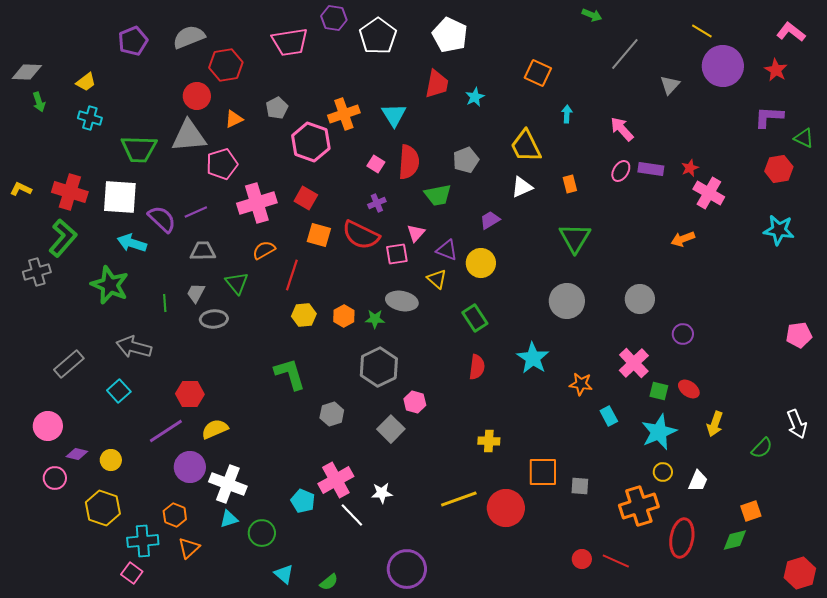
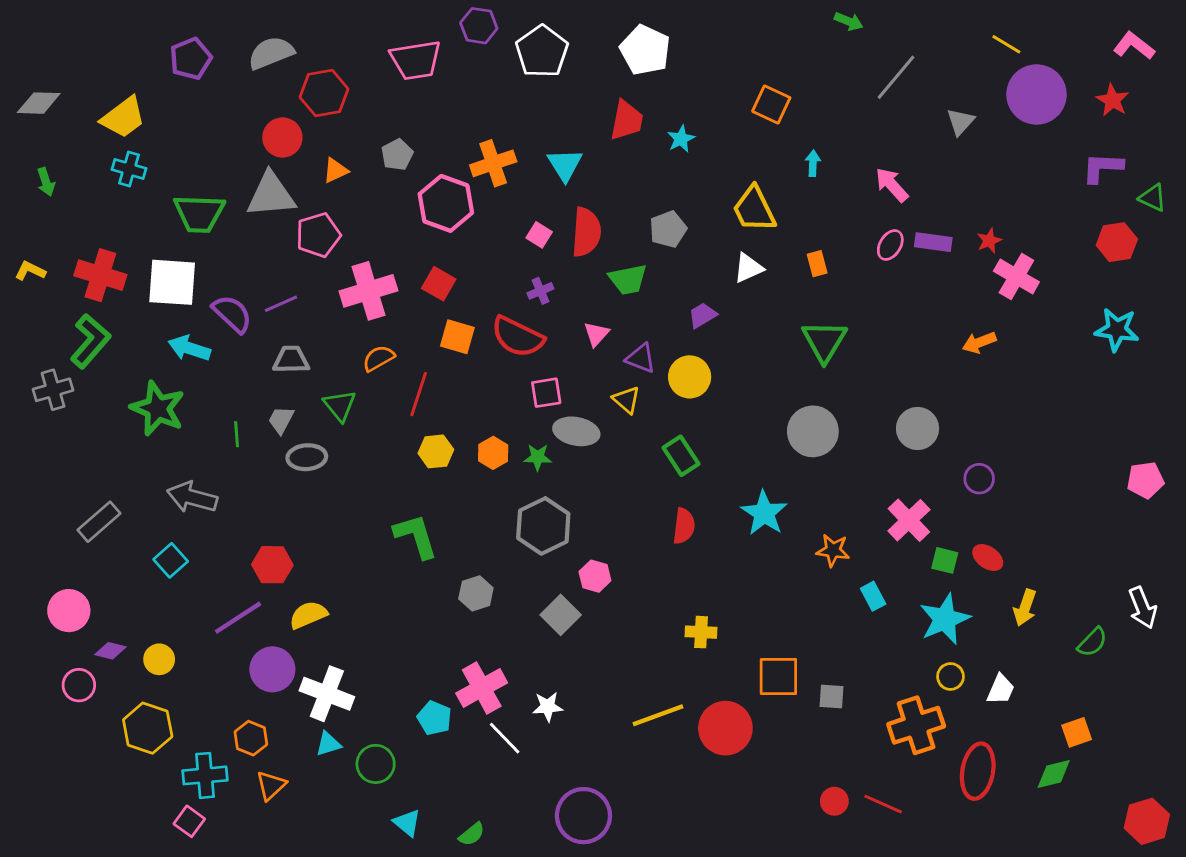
yellow trapezoid: (86, 82) -> (123, 117), size x1.6
green arrow: (39, 102) -> (46, 182), moved
pink square: (397, 254) -> (546, 393), moved

